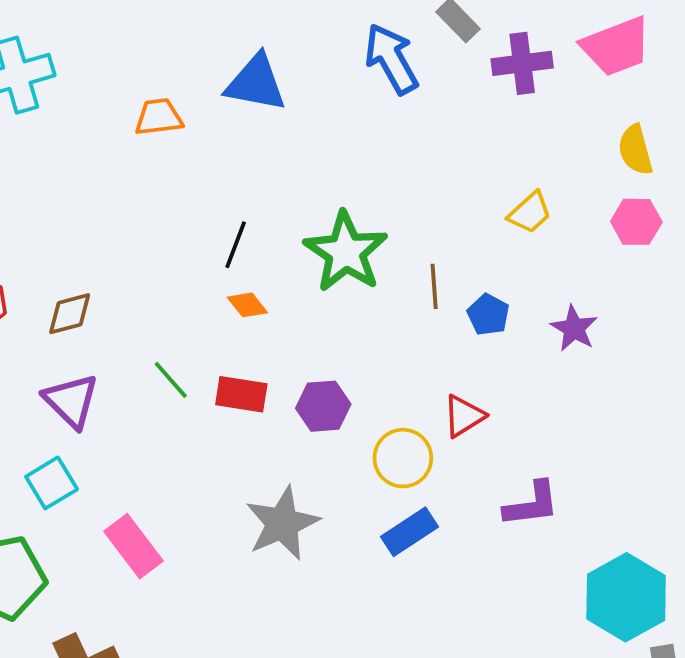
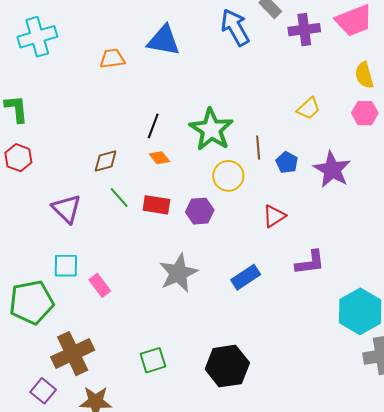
brown diamond: (70, 314) -> (106, 161), moved
purple star: (574, 328) -> (332, 170), size x1.5
yellow circle: (403, 458) -> (228, 176), moved
cyan square: (52, 483) -> (66, 266), moved, turned 32
pink rectangle: (133, 546) -> (100, 285), size x0.7

